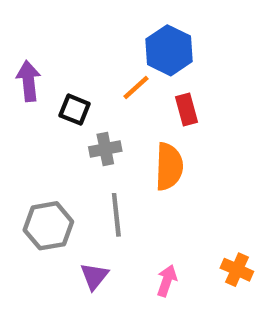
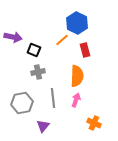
purple arrow: (29, 81) -> (13, 37), turned 108
gray cross: (105, 149) -> (38, 72), moved
orange cross: (237, 270) -> (94, 123), moved
pink arrow: (167, 281) -> (76, 100), moved

